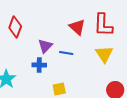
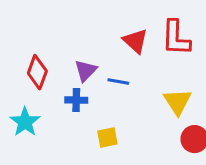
red diamond: (15, 27) -> (37, 72), moved
yellow triangle: (104, 54) -> (177, 102), moved

